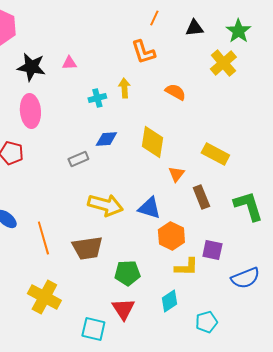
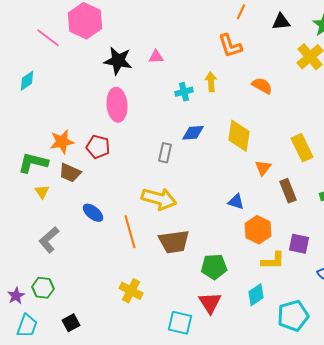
yellow rectangle: (215, 154) -> (302, 148), turned 36
gray rectangle: (78, 159) -> (165, 153), turned -54
yellow arrow: (105, 205) -> (159, 199), moved
blue triangle: (149, 208) -> (236, 202), size x0.7
yellow cross: (44, 297) -> (131, 291), size x0.7
cyan pentagon: (206, 322) -> (293, 316), size x1.4

